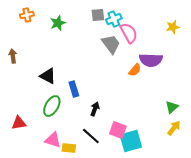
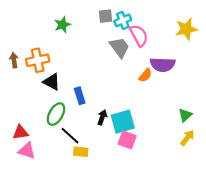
orange cross: (27, 15) -> (38, 60), moved, size x1.5
yellow star: (173, 27) -> (186, 29), size x1.5
black line: (91, 136) -> (70, 136), moved
pink triangle: (53, 140) -> (27, 151), moved
cyan square: (131, 141) -> (123, 122), moved
yellow rectangle: (69, 148) -> (81, 152), moved

